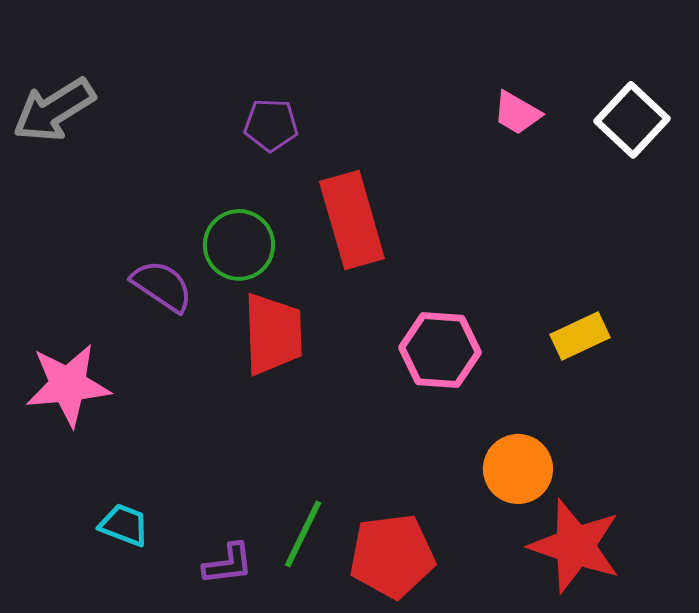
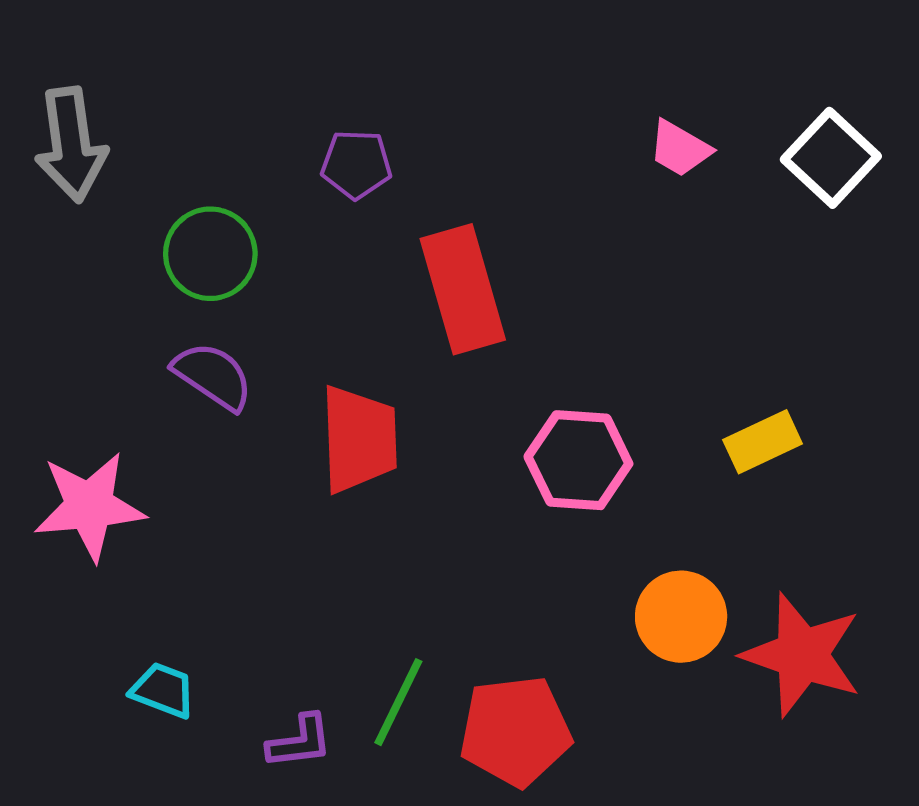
gray arrow: (54, 110) -> (71, 145), turned -66
green circle: (239, 245) -> (210, 254), moved
red star: (575, 546) -> (802, 655), moved

